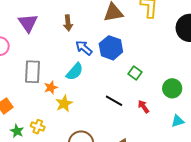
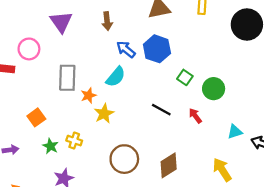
green circle: (172, 88) -> (214, 89), moved

